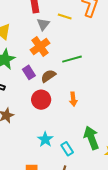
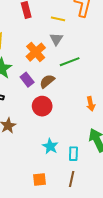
gray triangle: (43, 24) -> (56, 39), moved
orange arrow: (73, 99) -> (91, 104), moved
cyan rectangle: (67, 149) -> (73, 154), turned 40

